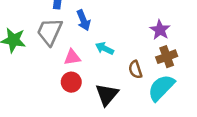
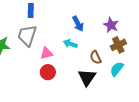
blue arrow: (83, 20) -> (78, 24), moved
cyan semicircle: (161, 88) -> (117, 69), size x0.7
black triangle: (107, 95) -> (87, 77), moved

